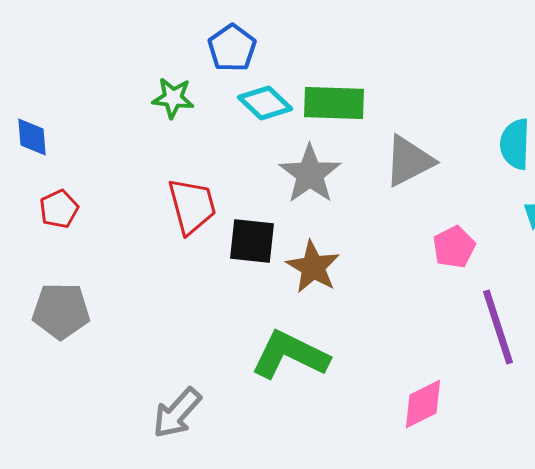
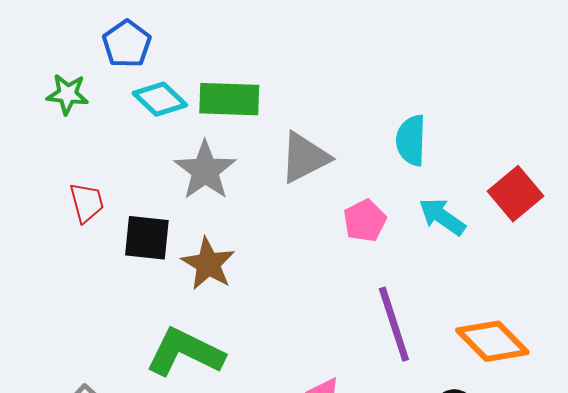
red trapezoid: (192, 206) -> (87, 203), size x0.7
pink pentagon: (454, 247) -> (365, 221), moved

